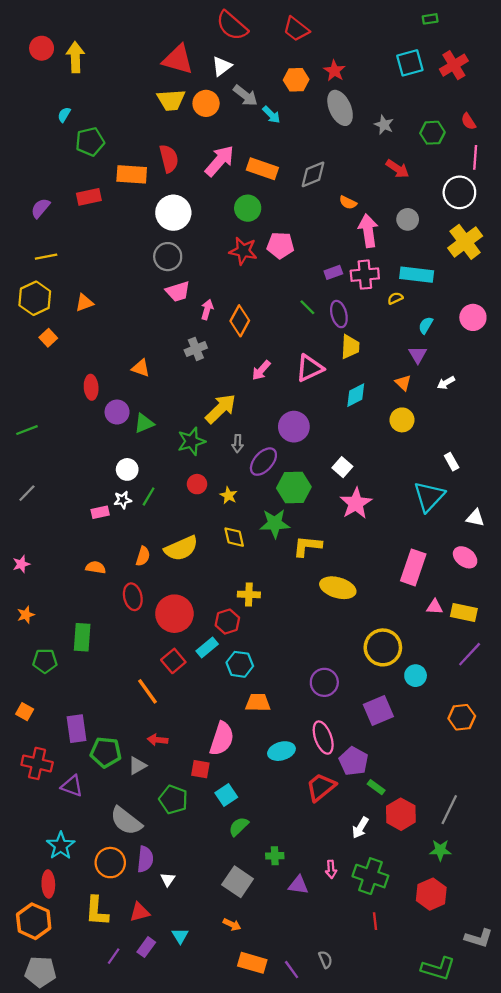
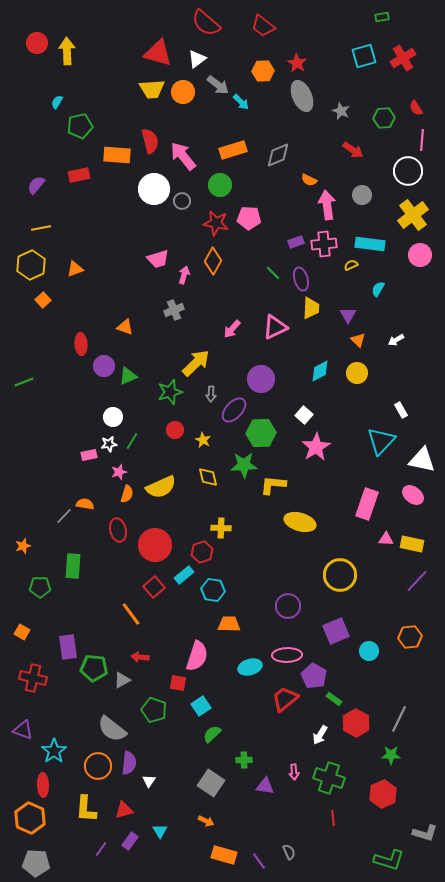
pink arrow: (220, 161) -> (183, 156), moved, turned -80
orange rectangle: (262, 169) -> (233, 150), turned -36
gray circle: (168, 257) -> (182, 201), moved, size x0.7
pink circle: (473, 317) -> (420, 255), moved
orange diamond: (240, 321) -> (213, 261), moved
purple triangle: (418, 355) -> (348, 315), moved
cyan diamond: (356, 395) -> (320, 371), moved
gray line: (27, 493) -> (64, 516), moved
white triangle: (475, 518) -> (422, 460), size x1.6
pink star: (21, 564) -> (119, 472), moved
cyan circle: (416, 676) -> (369, 651), moved
pink ellipse: (323, 738) -> (287, 655), turned -72
purple triangle: (72, 786) -> (23, 730), moved

